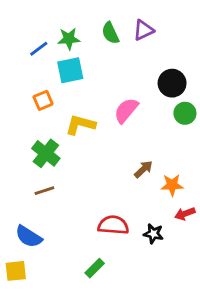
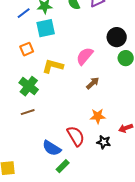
brown arrow: (143, 169) -> (93, 83), moved
orange star: (172, 185) -> (98, 116), moved
red semicircle: (113, 225) -> (76, 136), turned 55
blue semicircle: (29, 237) -> (52, 148), moved

